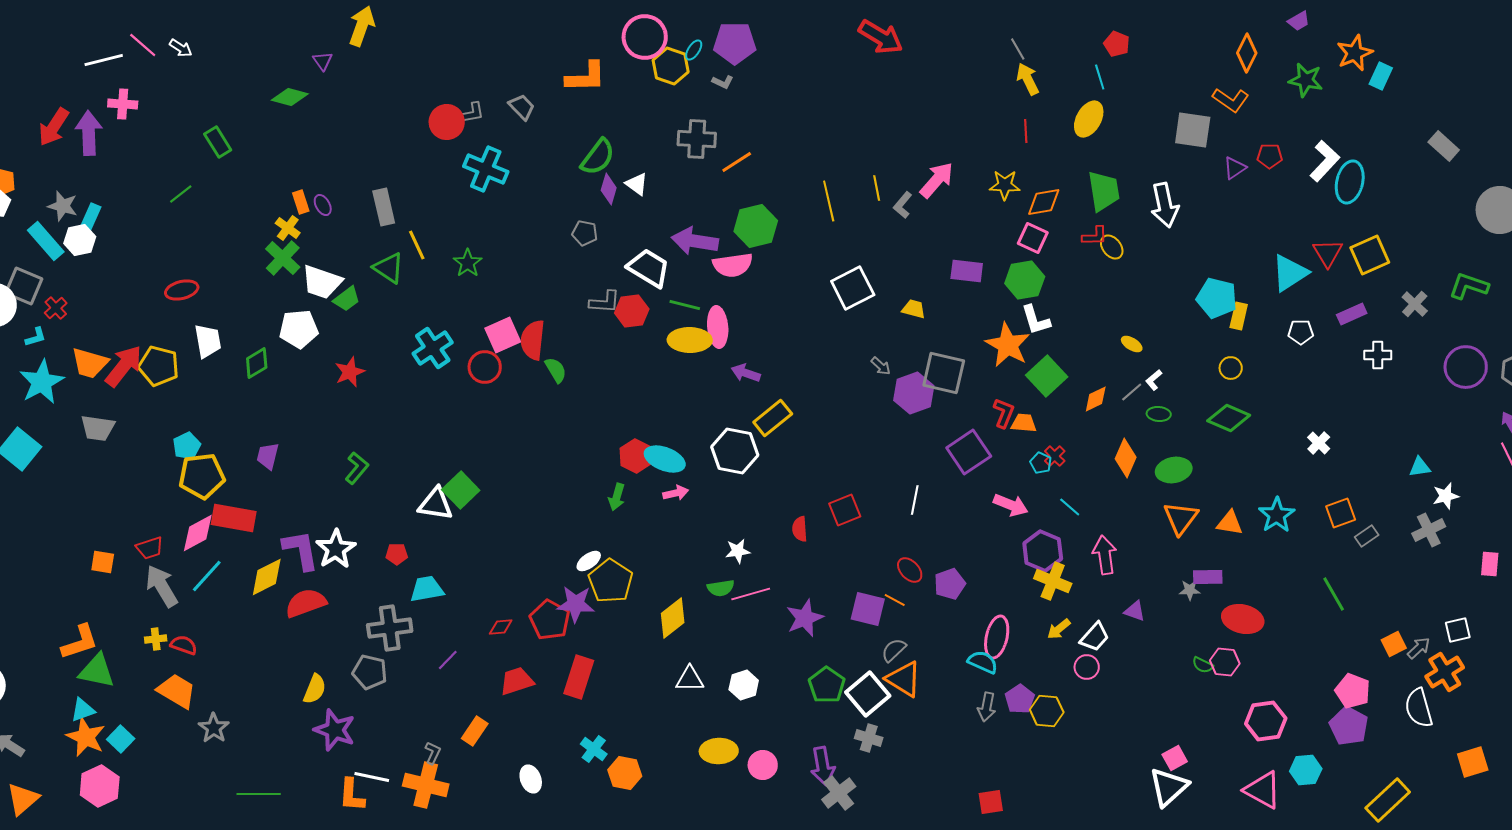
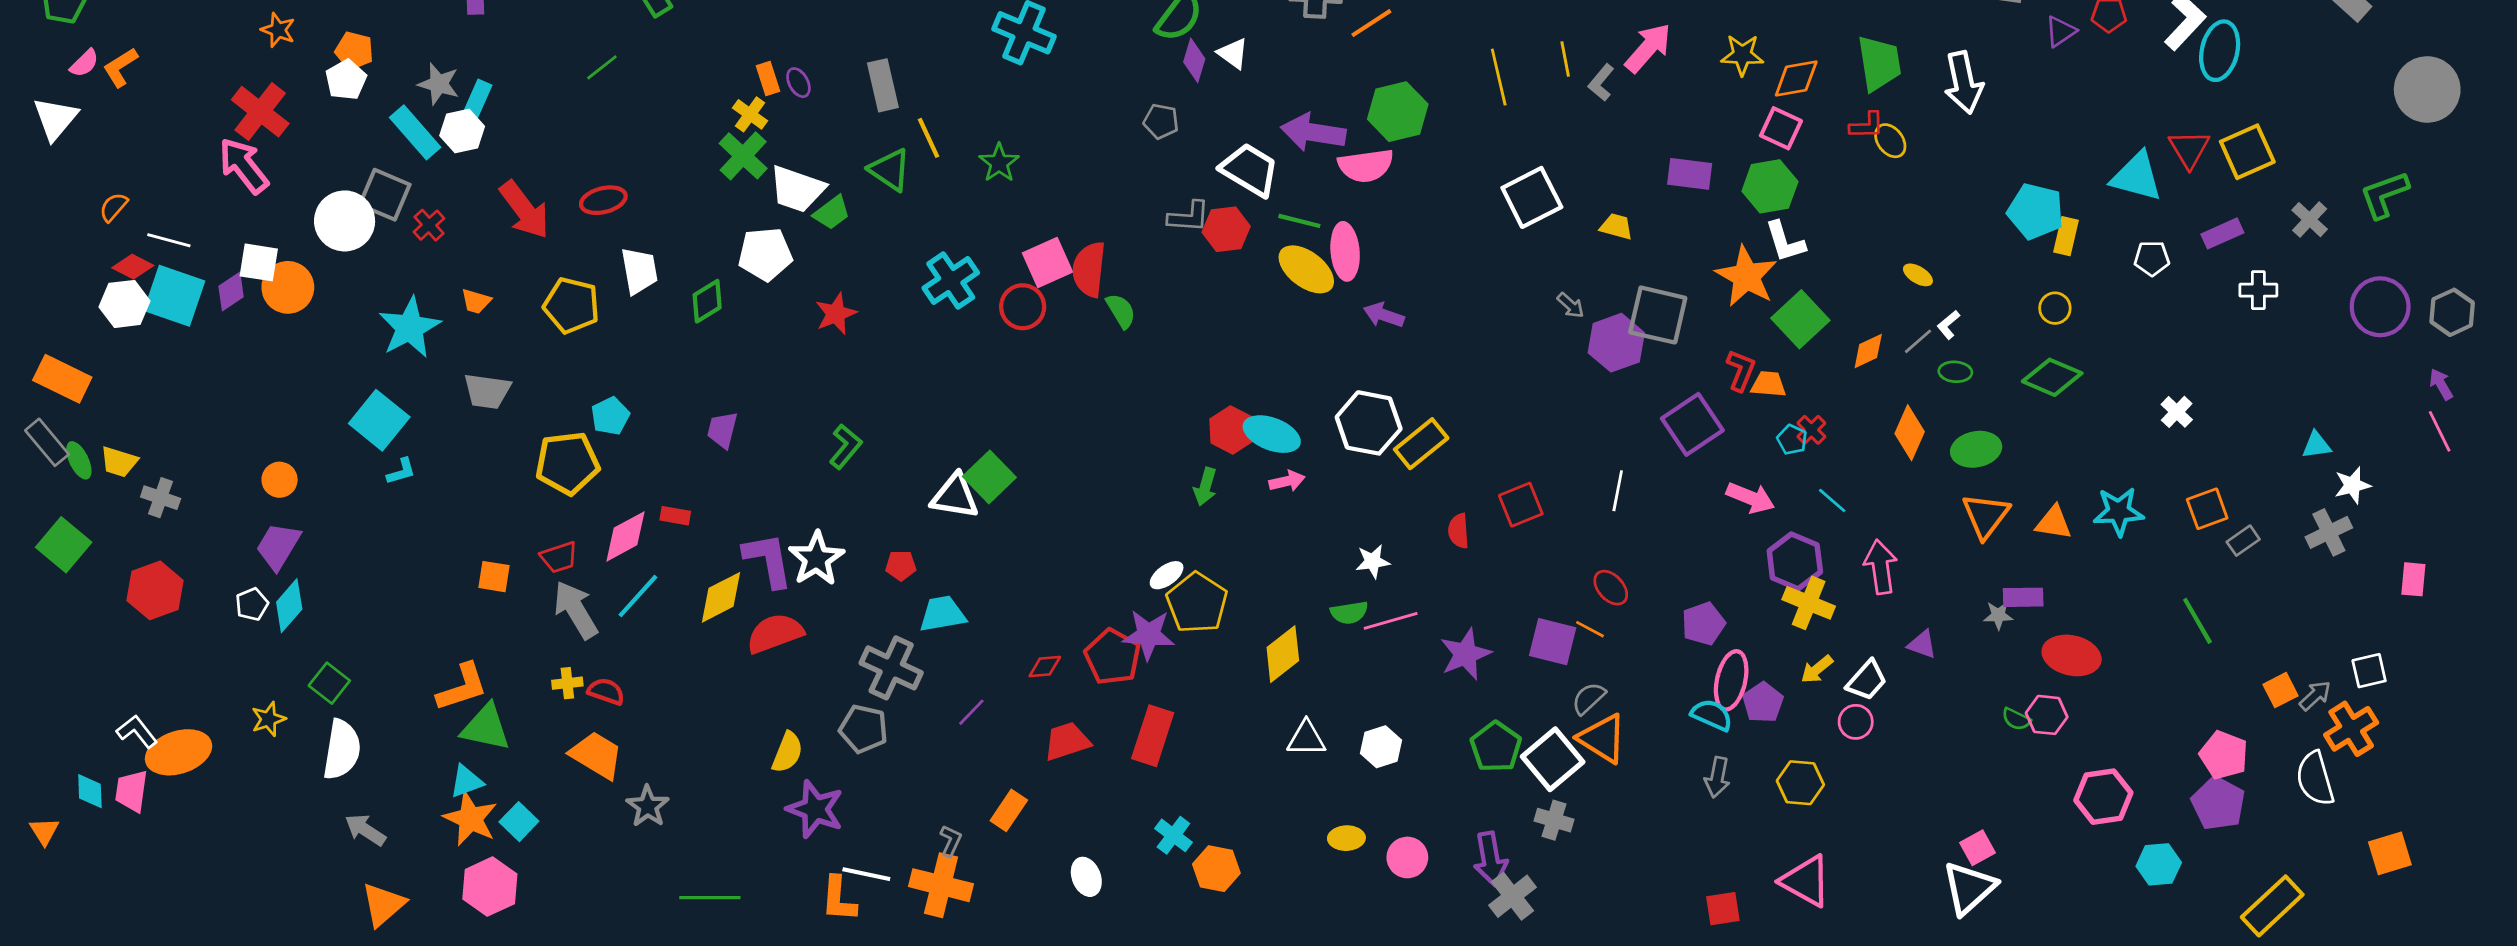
cyan triangle: (1290, 273) -> (2137, 177), turned 48
green L-shape: (1469, 286) -> (2384, 195), turned -39
cyan L-shape: (36, 337) -> (401, 471), moved
yellow ellipse: (690, 340) -> (1306, 269), turned 36
orange trapezoid: (90, 363) -> (476, 301), size x0.6
red arrow: (124, 366) -> (524, 210), moved, turned 105
yellow rectangle: (773, 418) -> (1421, 444), moved
yellow pentagon: (202, 476) -> (567, 463), moved
cyan star: (1277, 515) -> (2119, 512), turned 30
red rectangle: (234, 518) -> (675, 516), size x0.5
purple pentagon: (950, 584) -> (1703, 624), moved
gray cross: (390, 628) -> (891, 668), turned 33
purple pentagon: (1020, 699) -> (1763, 703), moved
yellow ellipse: (719, 751) -> (1346, 838), size x0.7
pink triangle: (1263, 790) -> (1806, 881), moved

